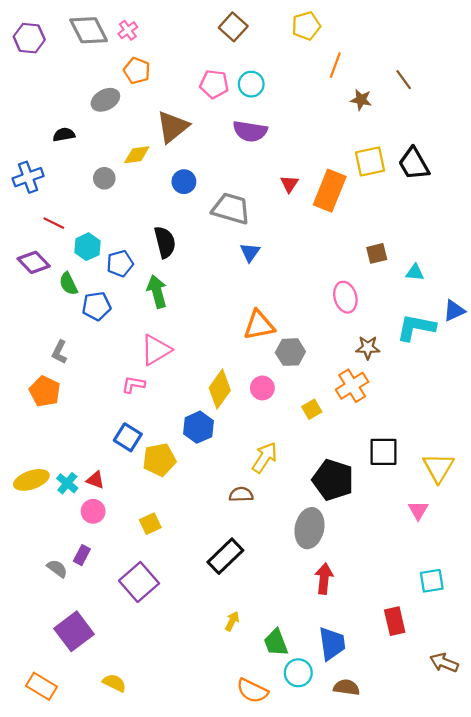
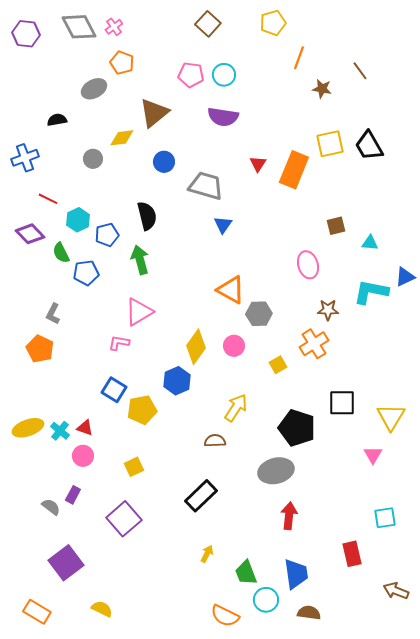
orange triangle: (259, 325) -> (231, 290), turned 40
gray ellipse: (309, 528) -> (276, 471), turned 64

